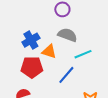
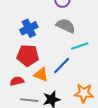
orange triangle: (49, 52) -> (41, 75), moved

